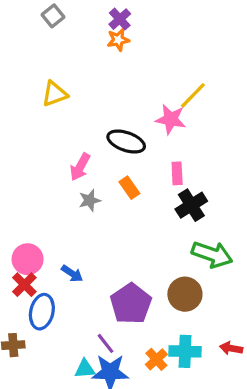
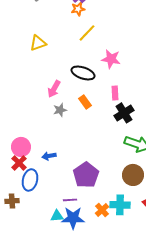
yellow line: (193, 95) -> (87, 33), moved
blue arrow: (72, 273) -> (49, 156), turned 136
brown circle: (185, 294) -> (133, 175), moved
purple line: (105, 343) -> (70, 200), turned -56

